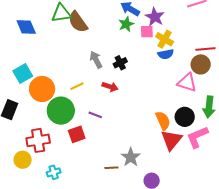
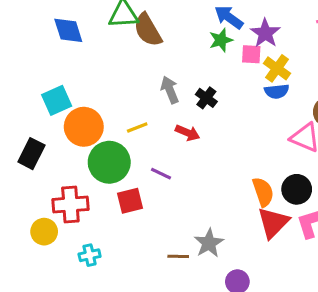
black cross: (120, 63) -> (206, 98), turned -32

